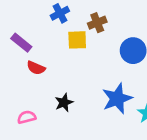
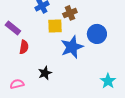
red semicircle: (36, 68) -> (24, 47), turned -104
blue star: (117, 99) -> (72, 47), moved

